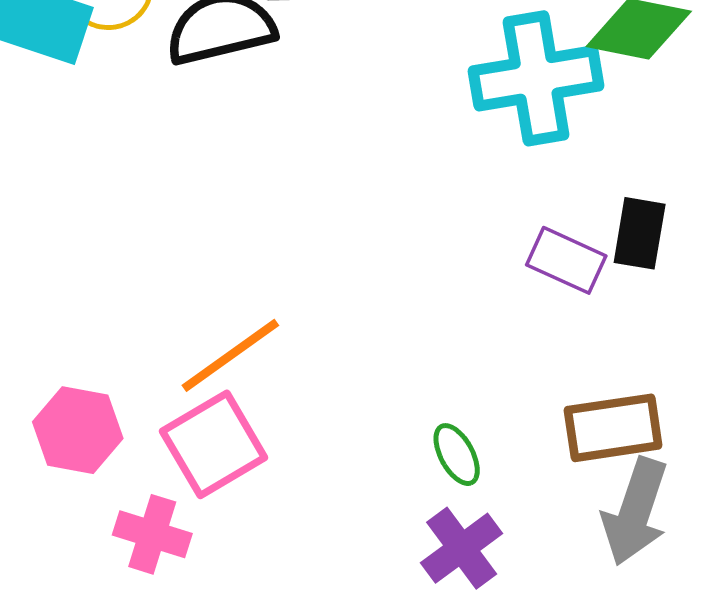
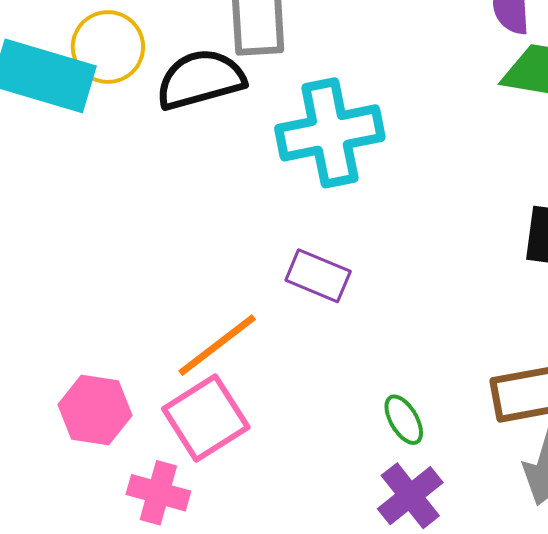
cyan cross: (536, 78) -> (330, 133), moved
purple rectangle: (566, 260) -> (318, 276), moved

